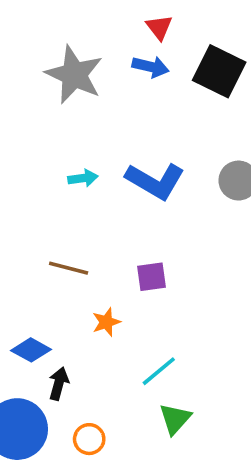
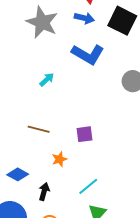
cyan arrow: (83, 178) -> (47, 80), turned -35
blue L-shape: (155, 181) -> (88, 54), moved
black arrow: (59, 384) -> (44, 192), moved

